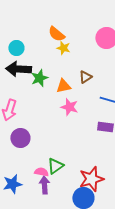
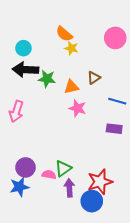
green star: (39, 78) -> (47, 79), turned 30
purple circle: (20, 138) -> (25, 167), moved
purple arrow: (44, 185) -> (69, 188), moved

